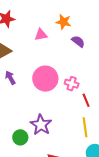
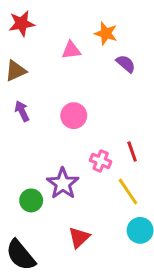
pink circle: (45, 79) -> (74, 116), size x0.7
pink cross: (72, 84) -> (101, 161), moved
yellow line: (85, 127) -> (128, 191), turned -30

